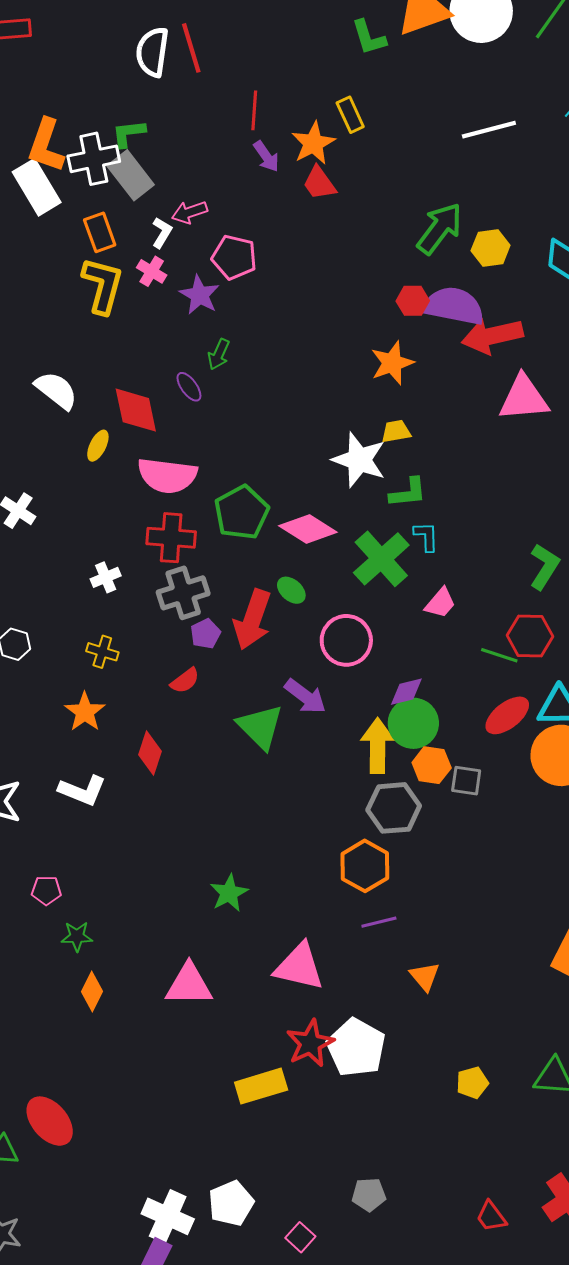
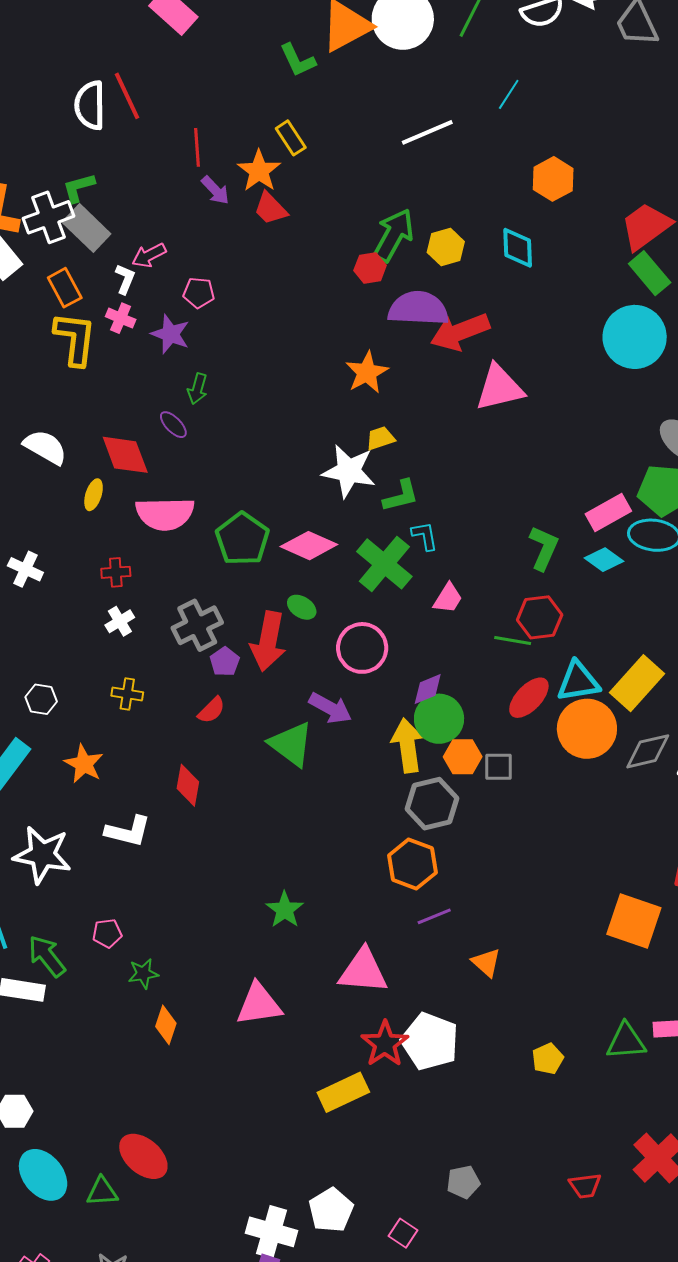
pink pentagon: (234, 257) -> (199, 293), size x0.7
red hexagon: (413, 301) -> (370, 268), moved
red cross: (171, 538) -> (116, 572), moved, size x0.6
orange star: (85, 712) -> (84, 764), moved
red trapezoid: (491, 1216) -> (585, 1186), turned -52

